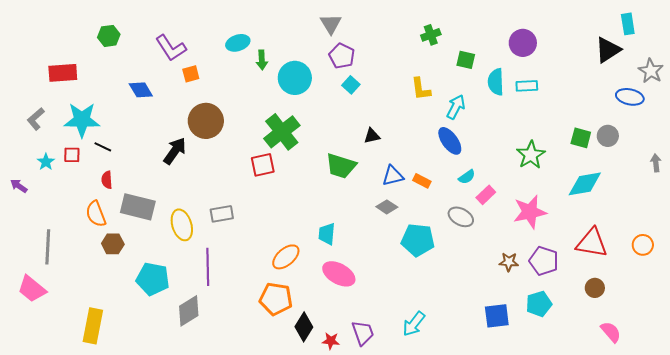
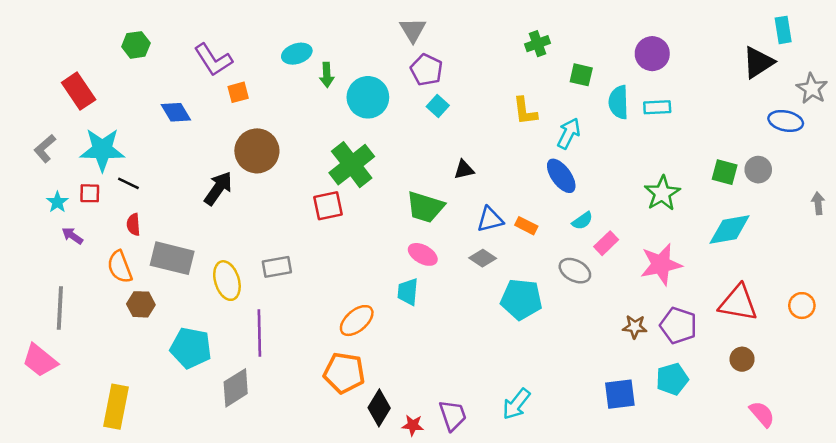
red rectangle: (63, 73) -> (79, 91), turned 60
purple arrow: (19, 186) -> (72, 236), moved
pink ellipse: (339, 274) -> (423, 254), moved, size x0.7

